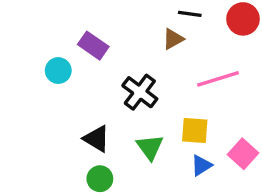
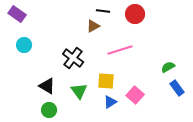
purple rectangle: (93, 46) -> (17, 14), moved

